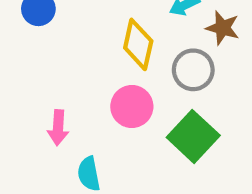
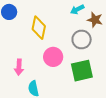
yellow diamond: (138, 44) -> (39, 28), moved
green square: (193, 136) -> (82, 71), turned 35

